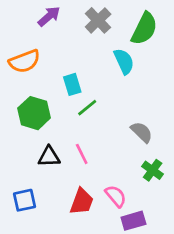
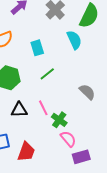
cyan rectangle: (72, 84) -> (37, 48), moved
green cross: (153, 170) -> (59, 120), moved
red trapezoid: (82, 202) -> (26, 152), moved

